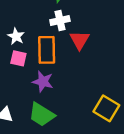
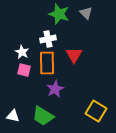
white cross: (60, 20) -> (48, 39), moved
purple star: (43, 82) -> (55, 89), moved, turned 30

